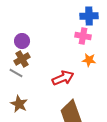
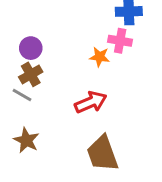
orange star: (89, 60) -> (100, 57), moved

